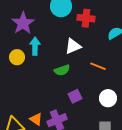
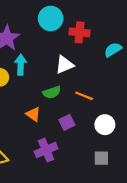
orange line: (98, 66) -> (84, 96), moved
orange triangle: (36, 119) -> (33, 114), moved

